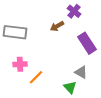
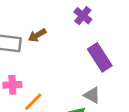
brown arrow: (57, 26) -> (37, 35), moved

